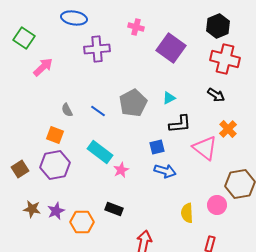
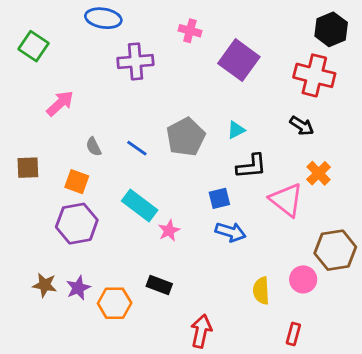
black hexagon: (218, 26) -> (331, 29), moved
pink arrow: (43, 67) -> (60, 103), moved
brown square: (20, 169) -> (28, 168), moved, turned 30

